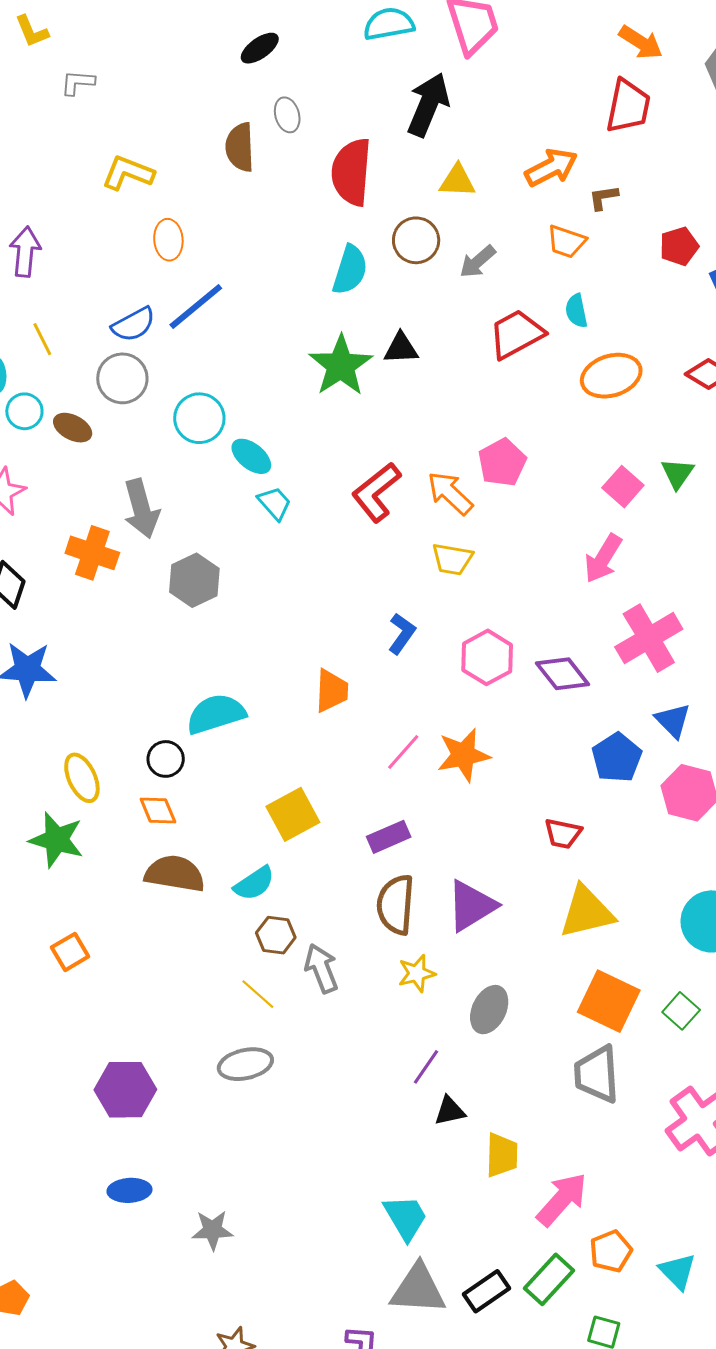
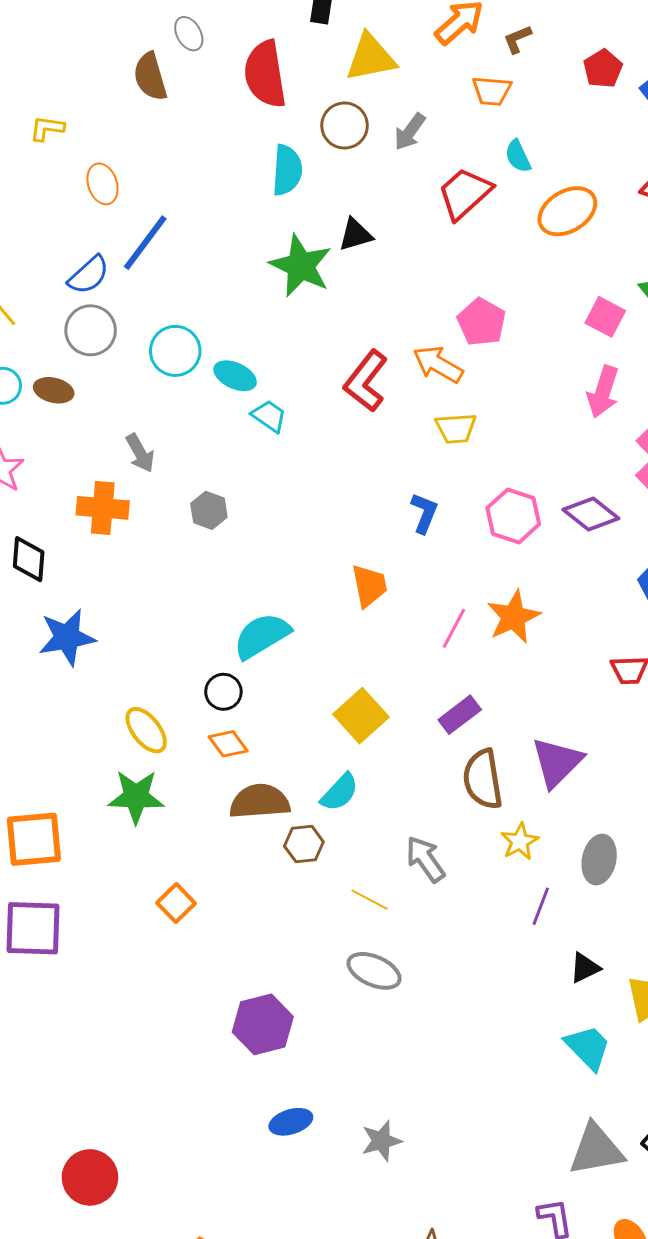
yellow L-shape: (128, 173) -> (47, 128), size x0.7
yellow triangle: (457, 181) -> (371, 58), size x1.4
gray arrow: (141, 509) -> (140, 453), size x0.7
gray hexagon: (194, 580) -> (209, 510), size x0.7
brown hexagon: (276, 935) -> (304, 844), moved
gray ellipse: (245, 1064) -> (374, 971), turned 50
purple line: (426, 1067) -> (541, 906), moved
cyan trapezoid: (405, 1217) -> (588, 1047), moved

